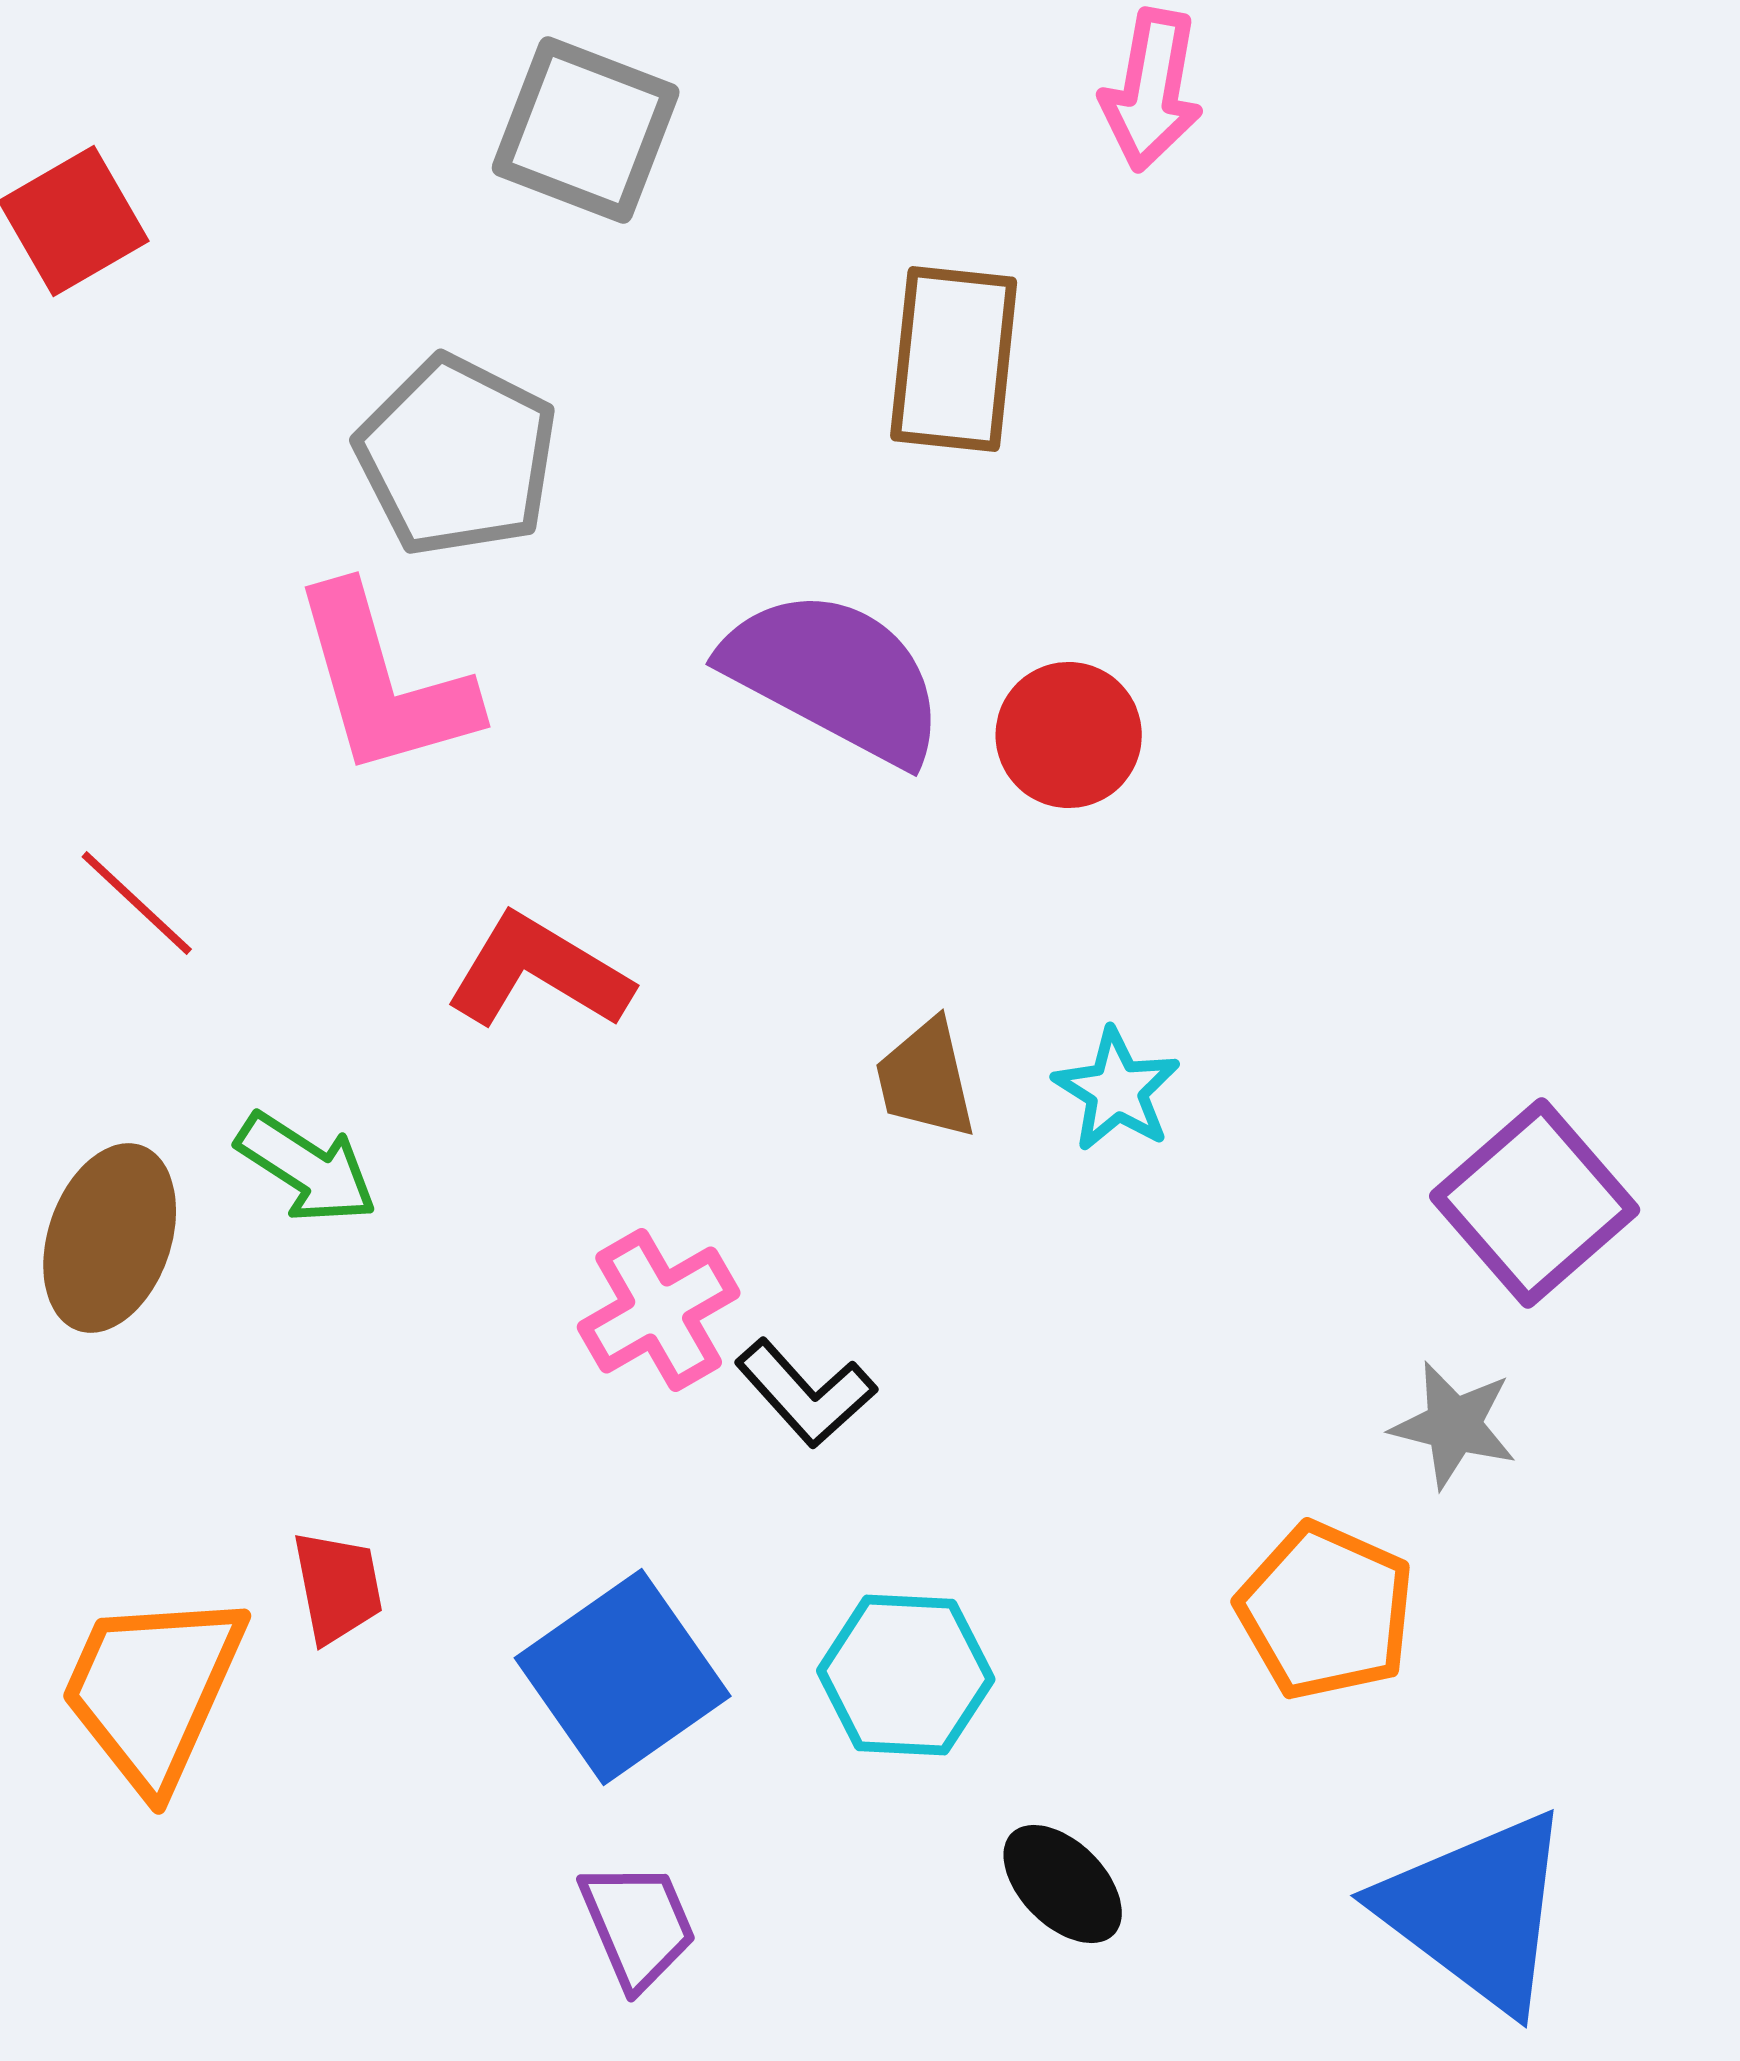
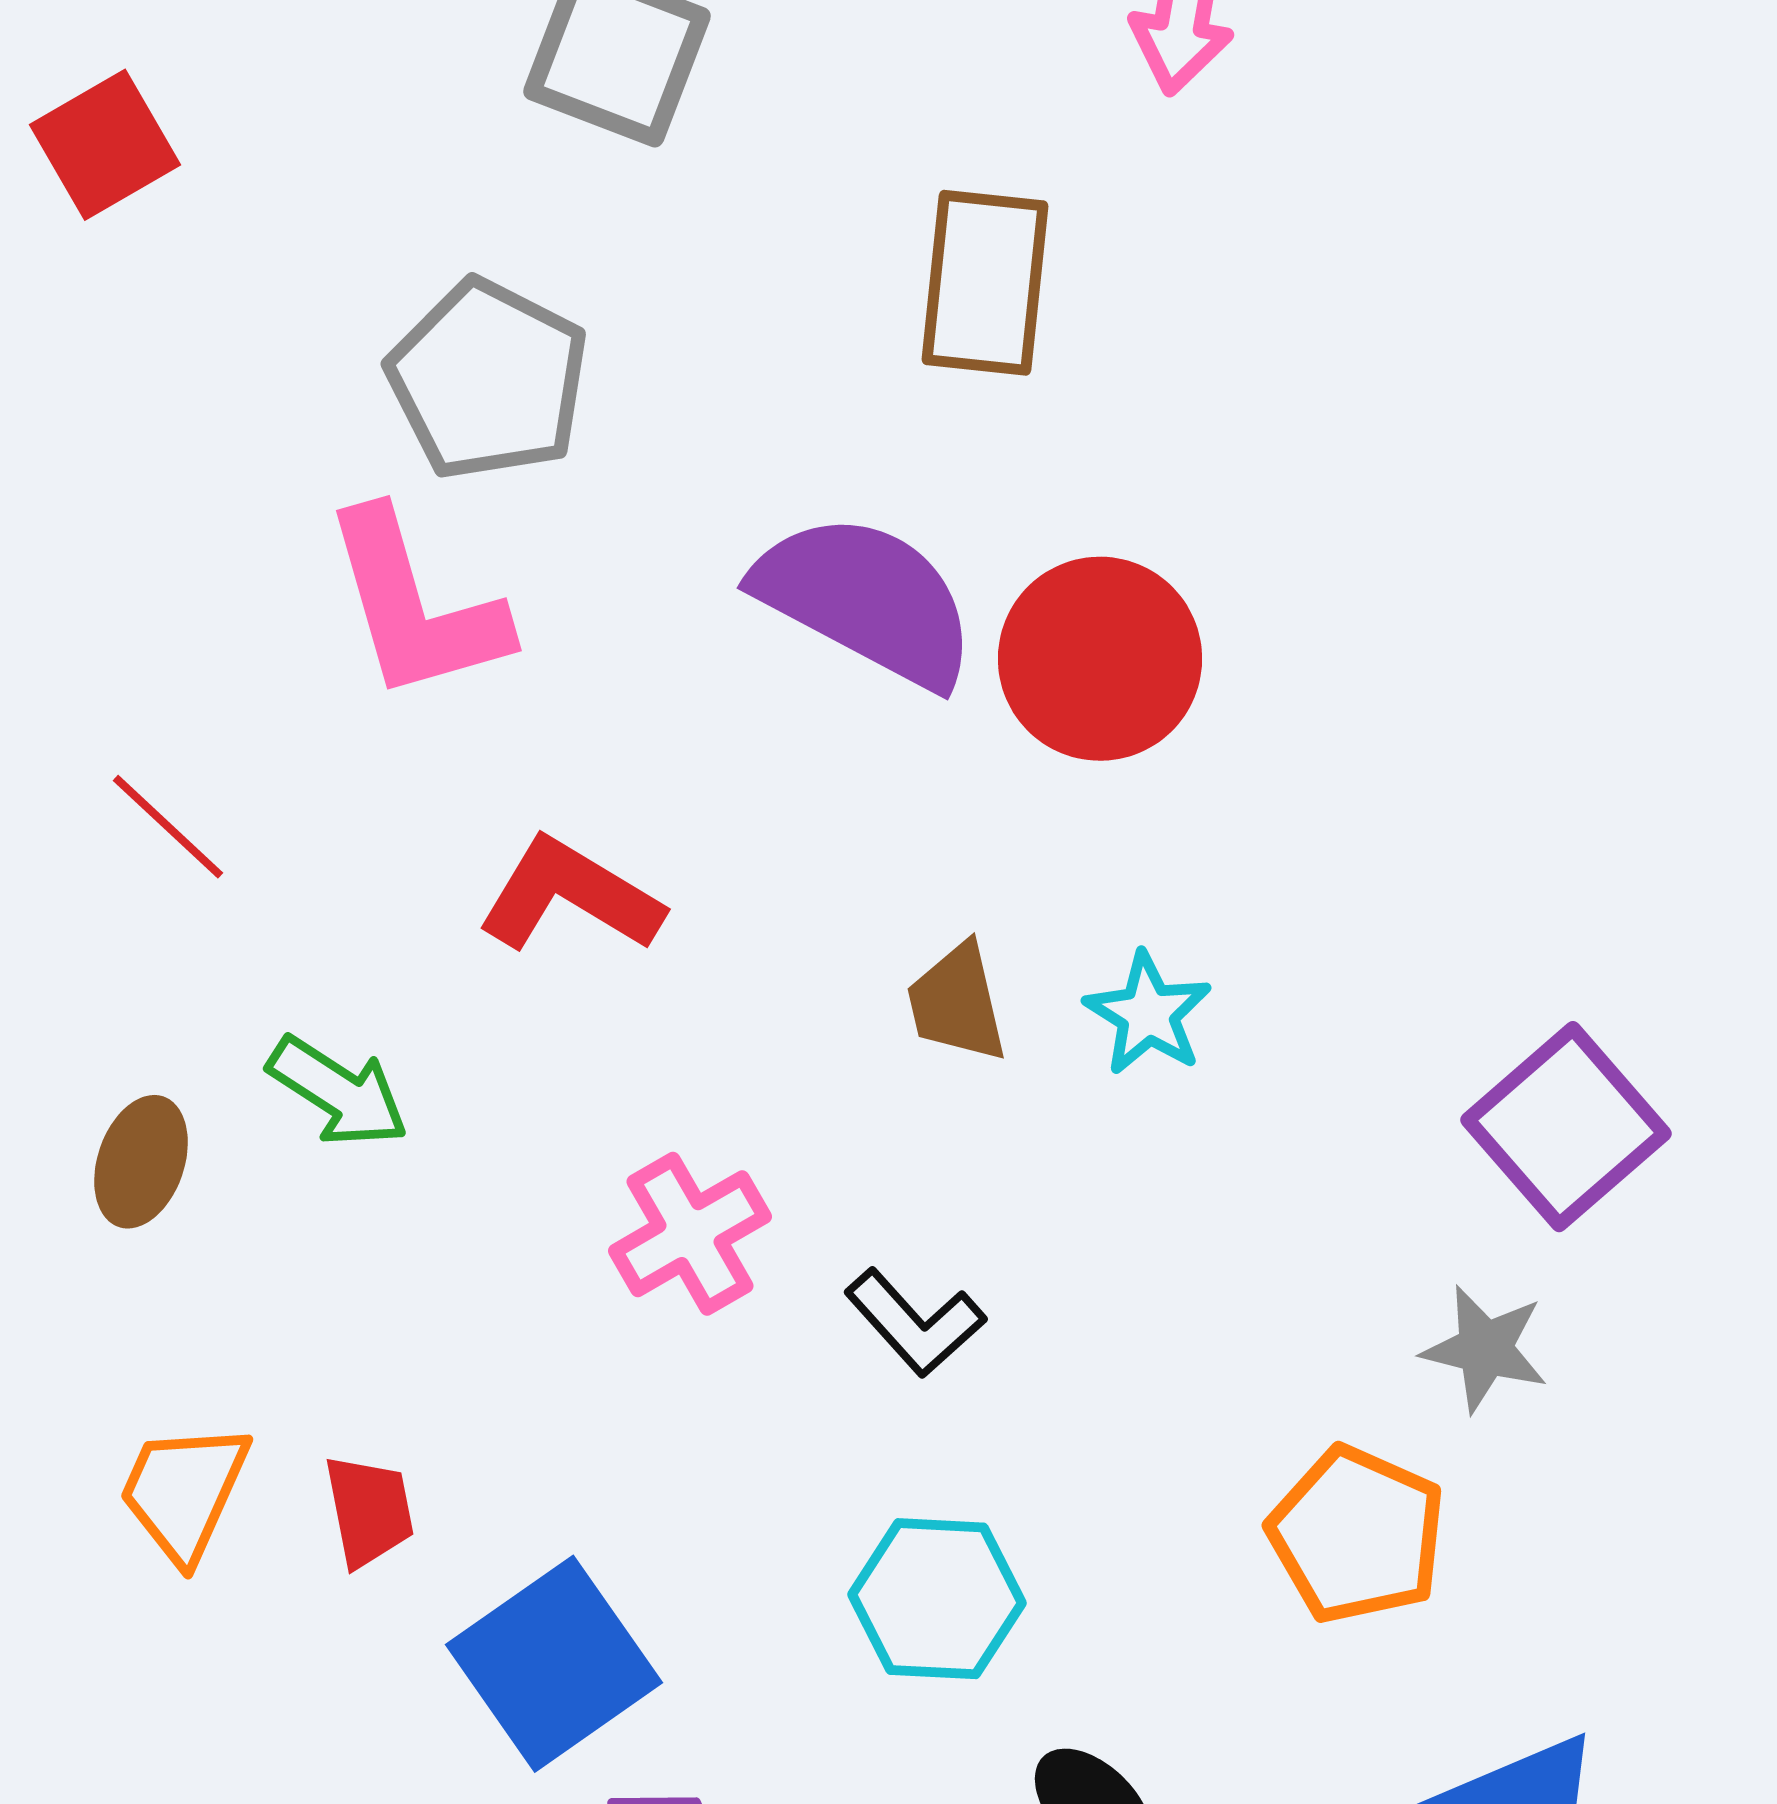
red circle: (1069, 735) -> (1100, 659), size x1.4
brown ellipse: (110, 1238) -> (141, 1162), size x0.7
black L-shape: (806, 1393) -> (915, 1323), moved
blue square: (623, 1677) -> (554, 1664), moved
orange trapezoid: (153, 1690) -> (184, 1492), moved, size x0.7

